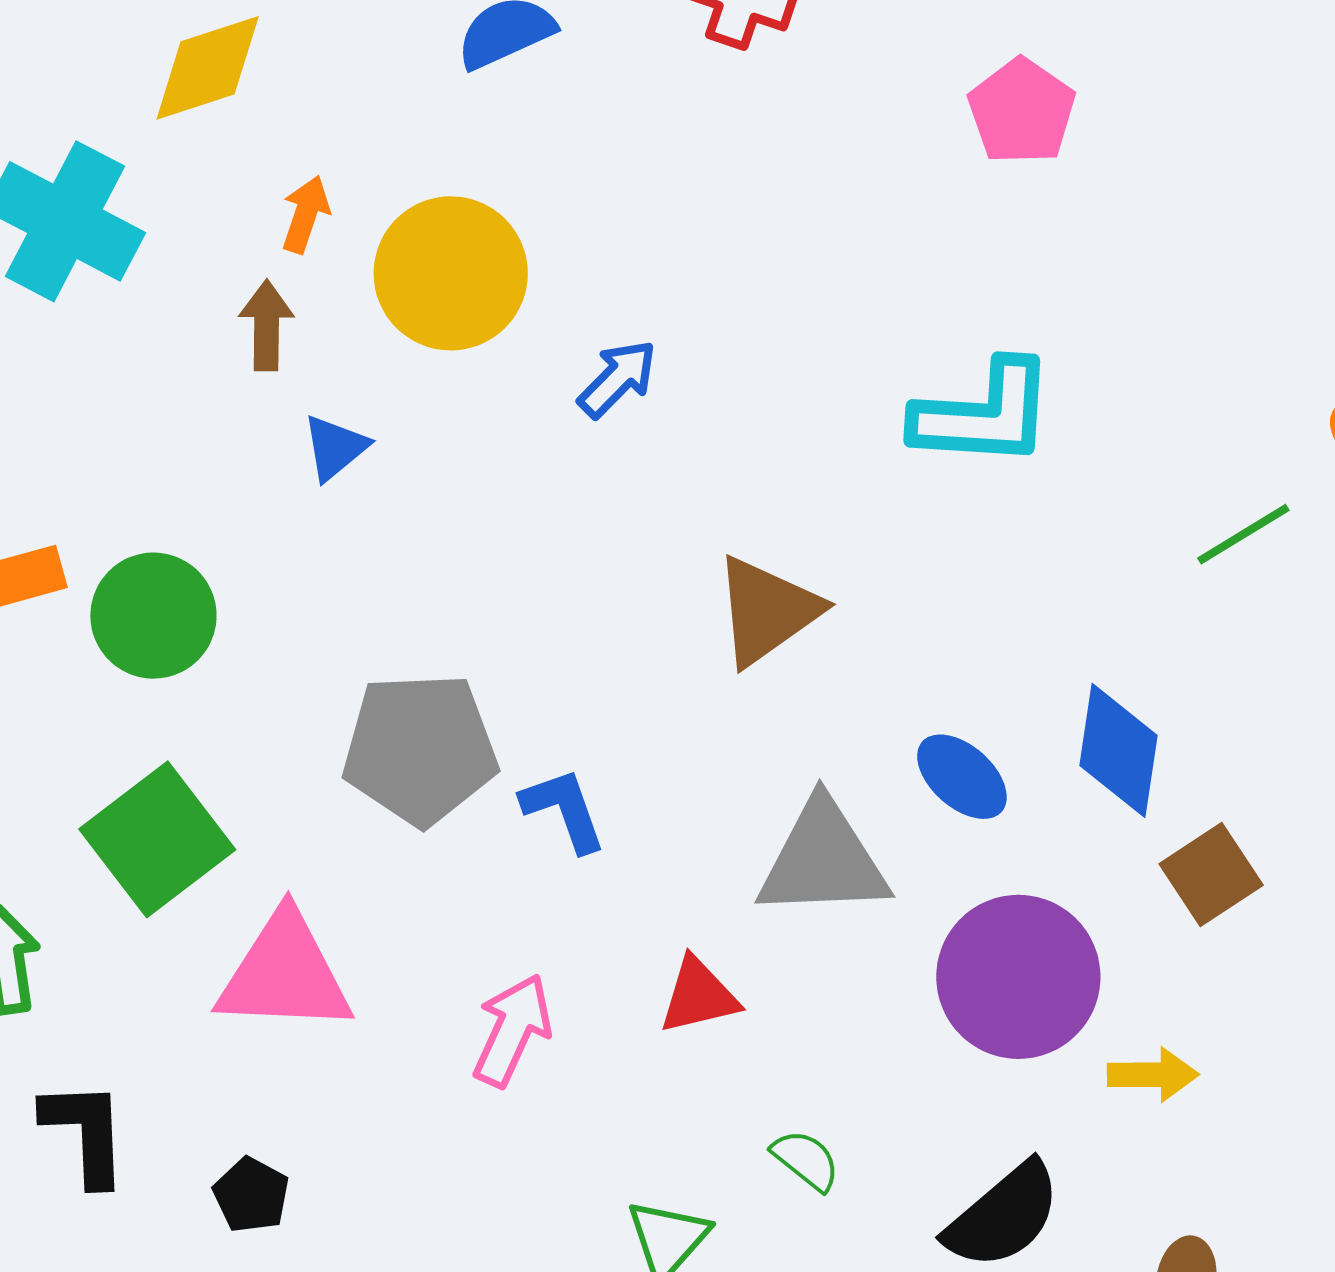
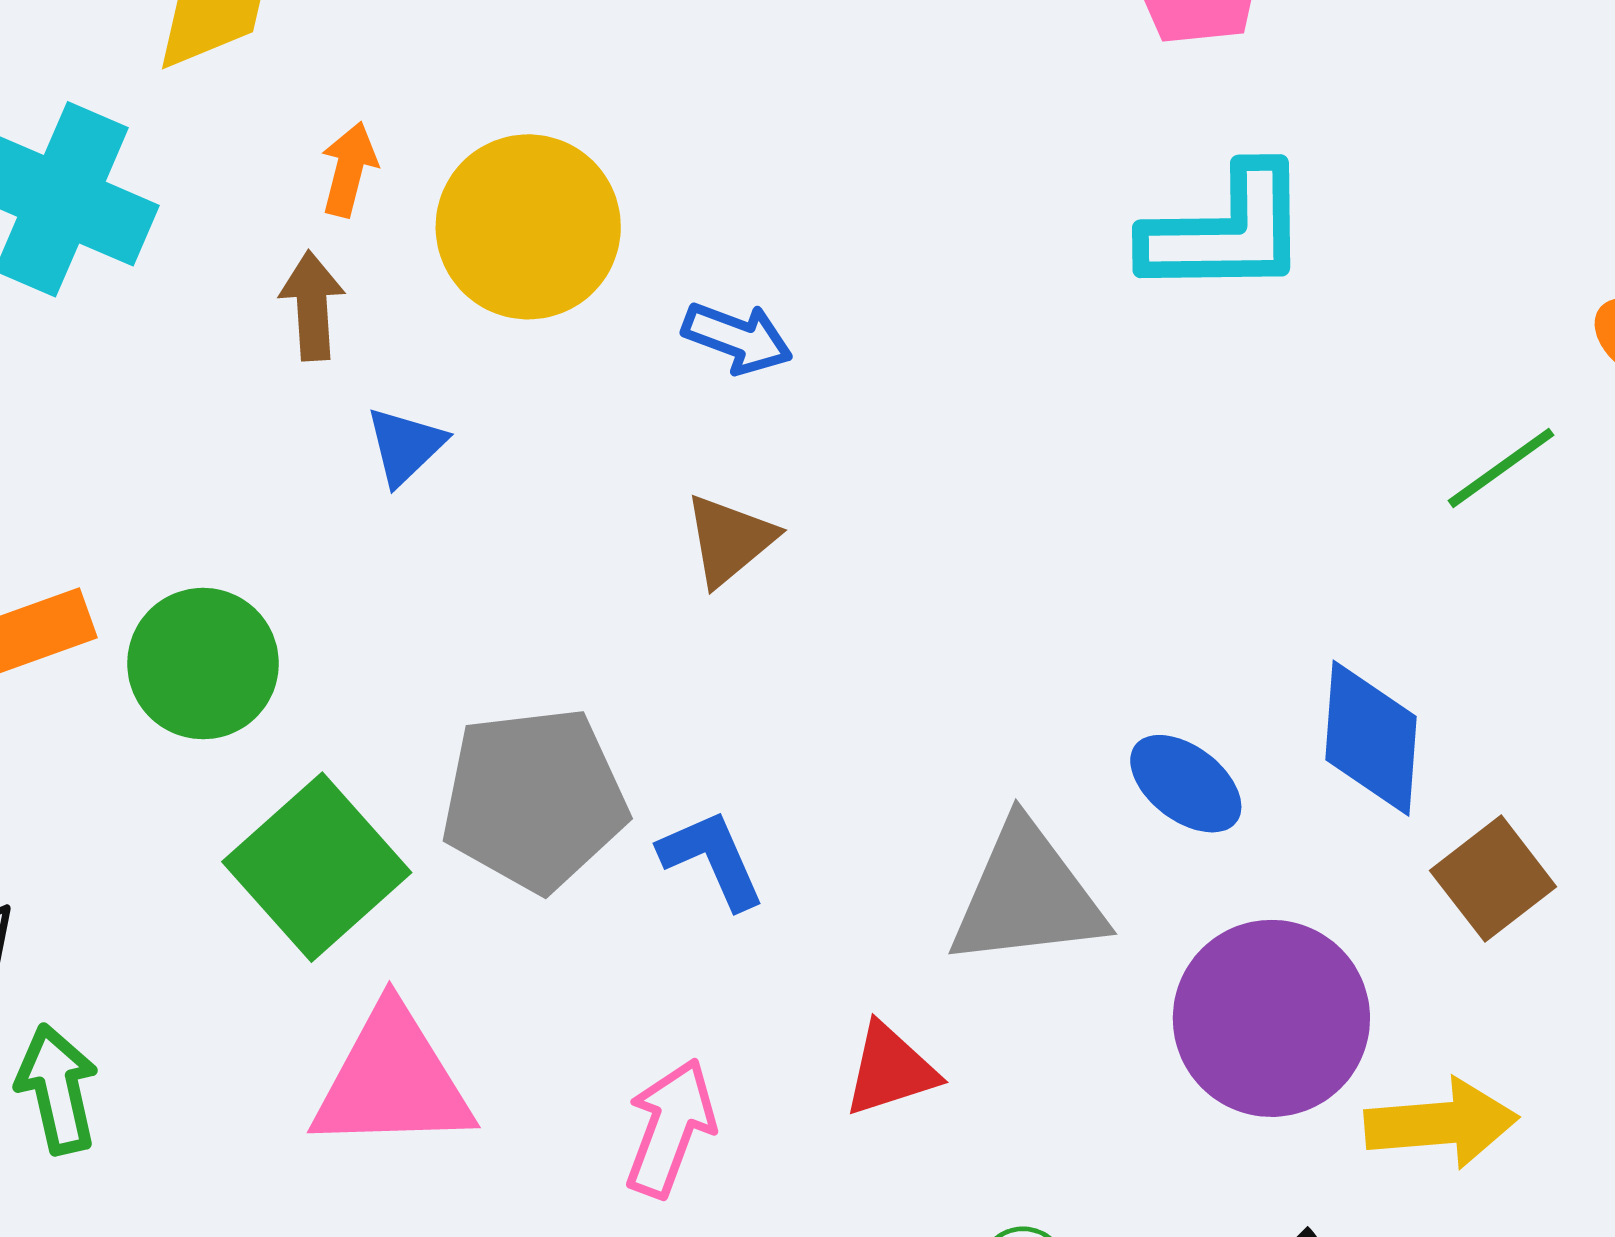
blue arrow: (617, 379) -> (737, 338), turned 70
cyan L-shape: (984, 414) -> (1226, 231), moved
brown triangle: (767, 611) -> (730, 540), moved, size x0.7
green square: (157, 839) -> (317, 867), moved
yellow arrow: (1153, 1075) -> (1441, 1123), size x1.4

